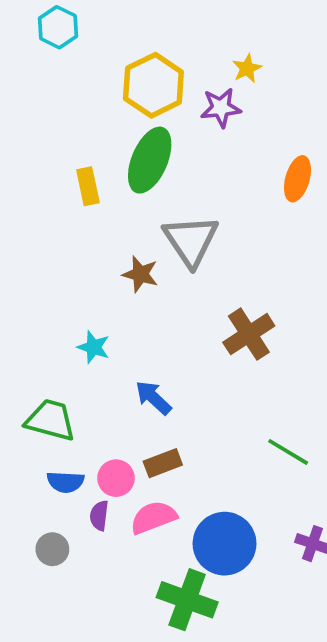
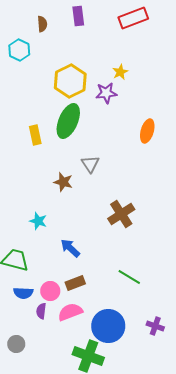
gray triangle: (191, 241) -> (90, 164), size x0.6
green line: (288, 452) -> (129, 277), moved
gray circle: (52, 549) -> (16, 344), moved

